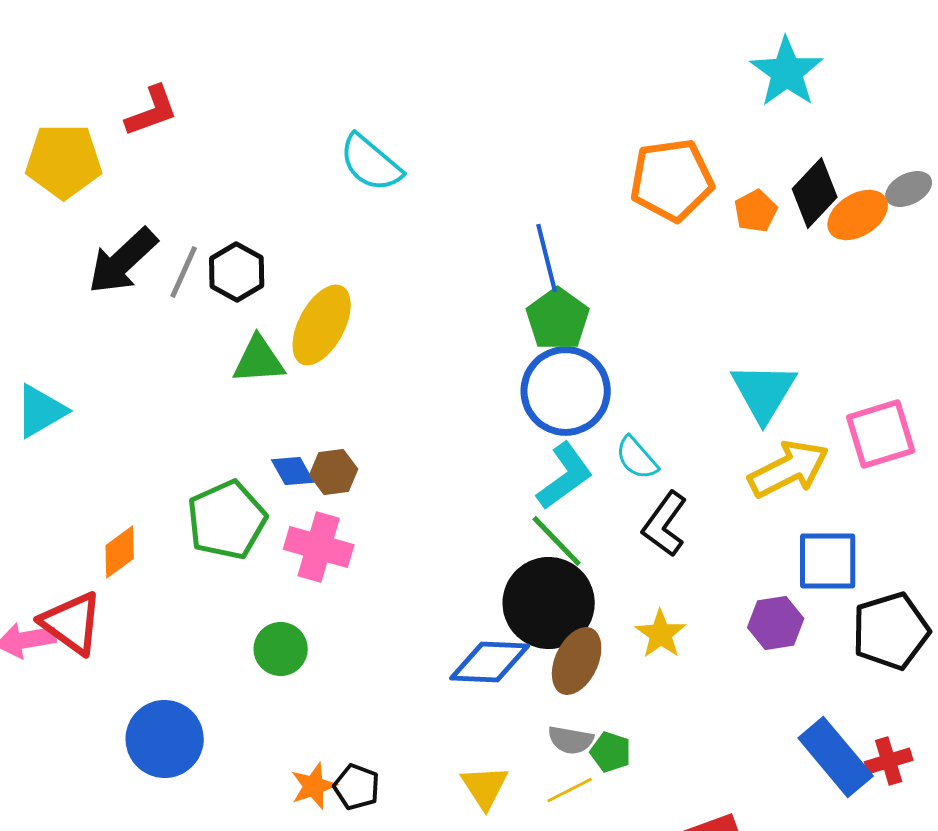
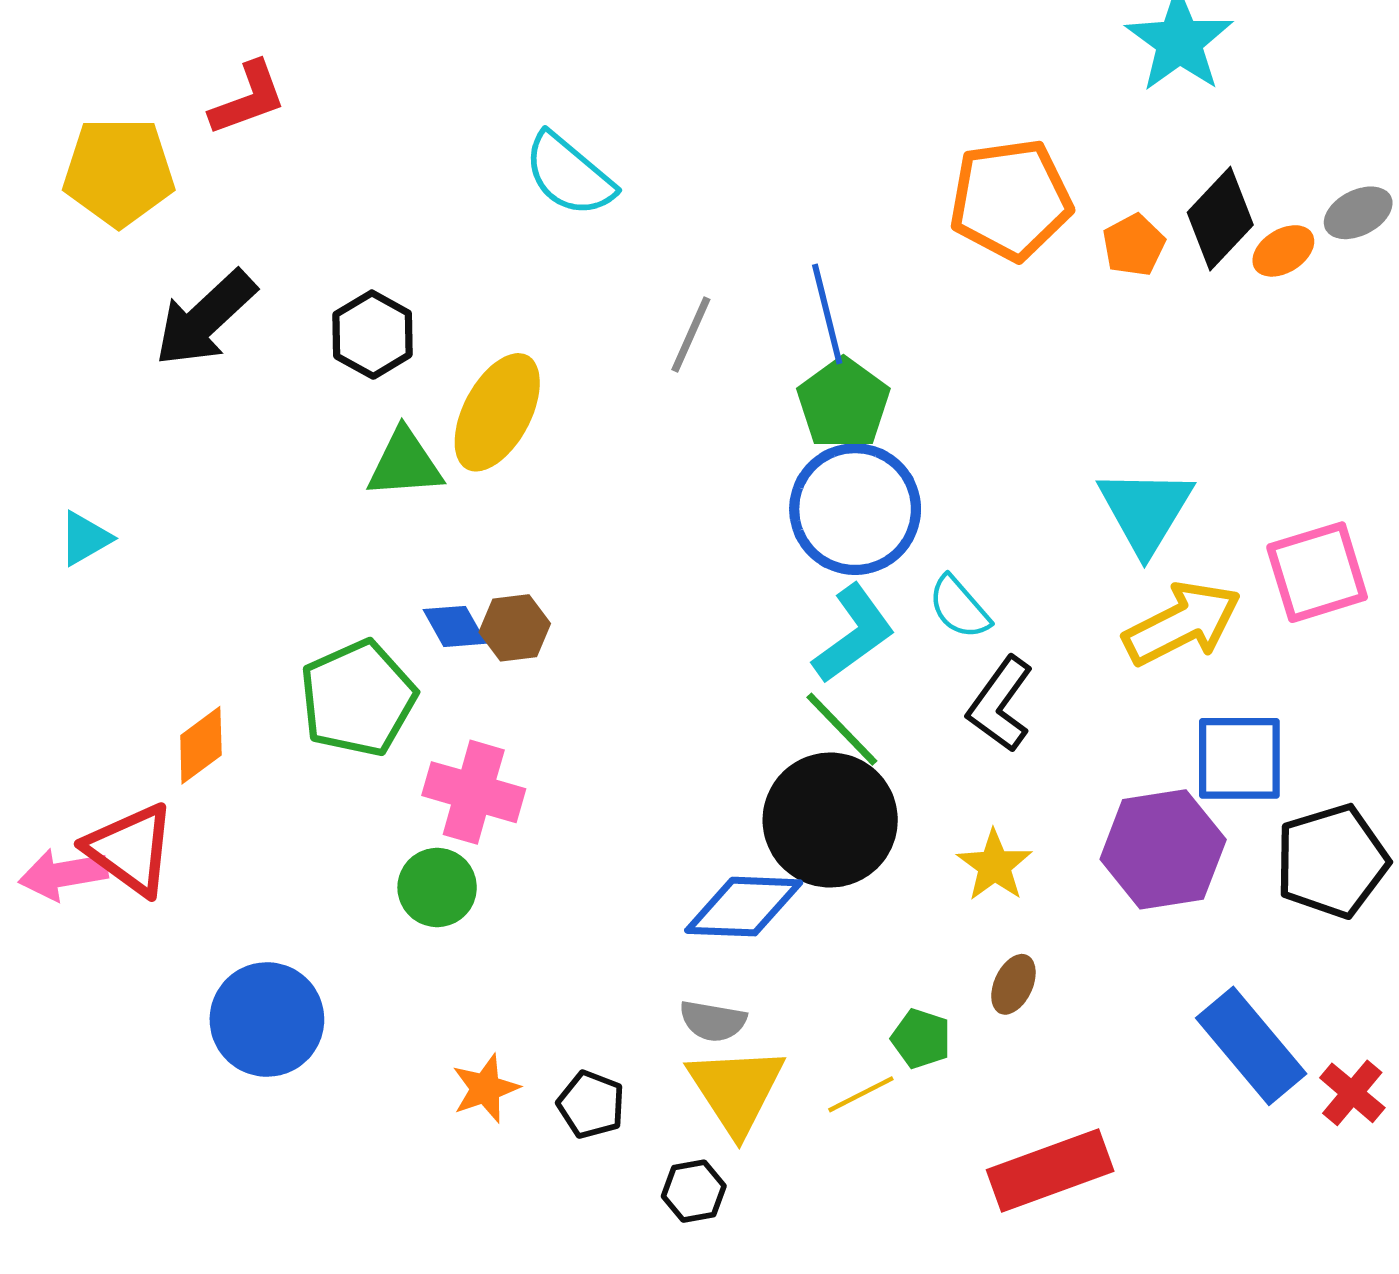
orange ellipse: (858, 215) -> (1283, 251), size x0.7
gray line: (184, 272) -> (691, 335), moved
cyan triangle: (41, 411) -> (85, 538), size x0.7
pink cross: (319, 547) -> (474, 792), moved
purple hexagon: (776, 623) -> (1163, 849), size x1.5
brown ellipse: (577, 661) -> (1013, 984), moved, size x0.6
gray semicircle: (571, 740) -> (713, 1021), moved
red cross: (889, 761) -> (1352, 1093), moved, turned -33
black pentagon: (357, 787) -> (591, 1105), moved
yellow triangle: (485, 787) -> (736, 1090), size x1.4

